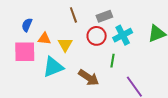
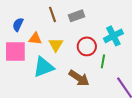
brown line: (73, 15) -> (53, 14), moved
gray rectangle: (104, 16) -> (76, 16), moved
red circle: (97, 36) -> (87, 46), moved

